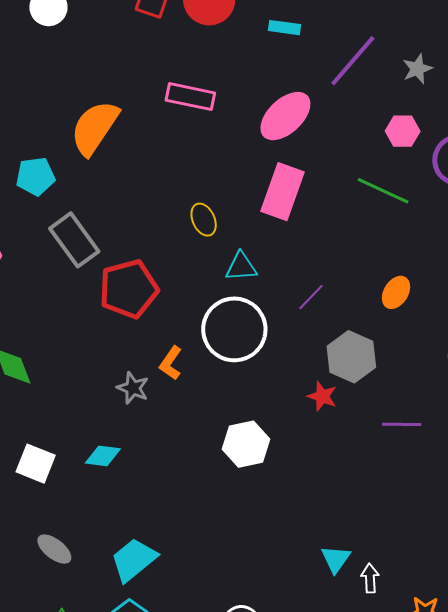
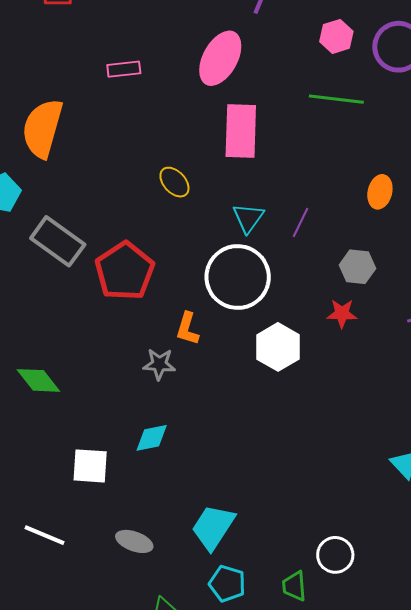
pink rectangle: (190, 97) -> (124, 69), size x0.7
cyan triangle: (241, 267) -> (248, 218), moved, turned -32
gray hexagon: (351, 357) -> (357, 267), size x0.7
white hexagon: (246, 444) -> (278, 347), moved

